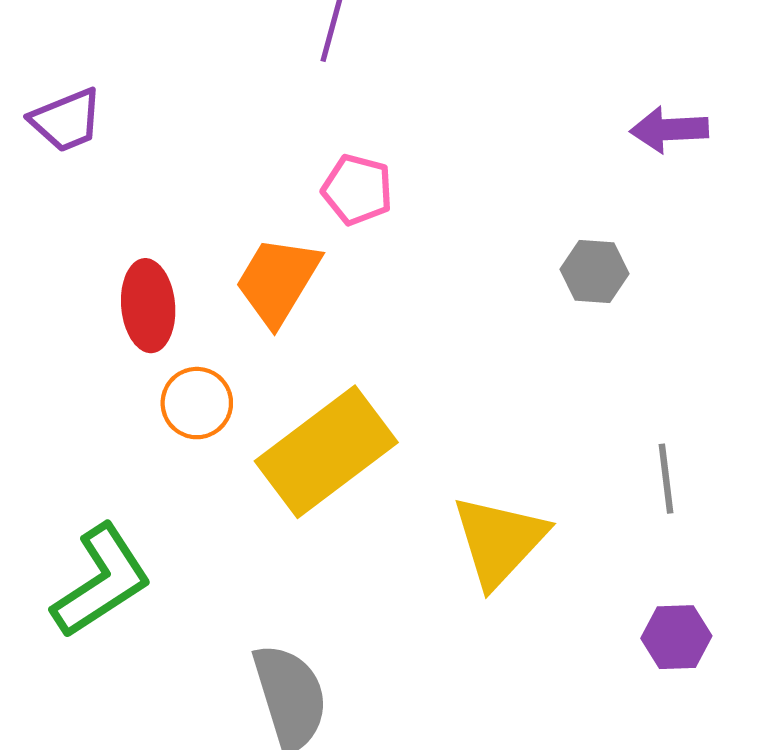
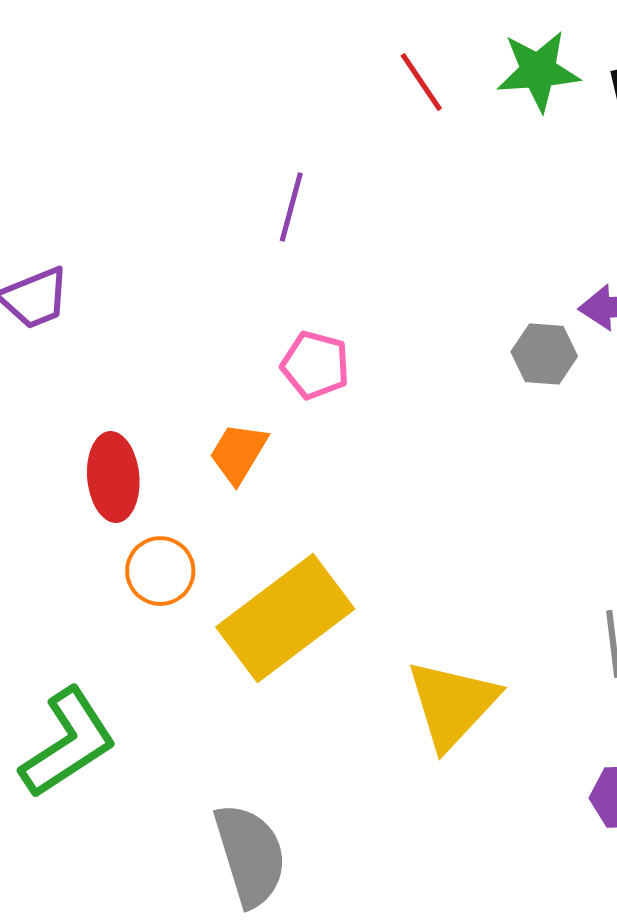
gray hexagon: (595, 271) -> (544, 354), moved
orange trapezoid: (278, 281) -> (238, 453), size x0.7

